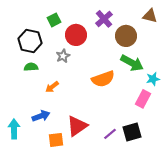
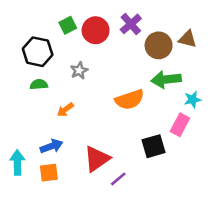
brown triangle: (150, 16) -> (188, 39), moved
red circle: (76, 35) -> (96, 30), moved
green arrow: (132, 63) -> (166, 79), turned 145
black square: (132, 132) -> (154, 146), moved
purple line: (110, 134) -> (118, 179), moved
orange square: (56, 140) -> (49, 173), moved

